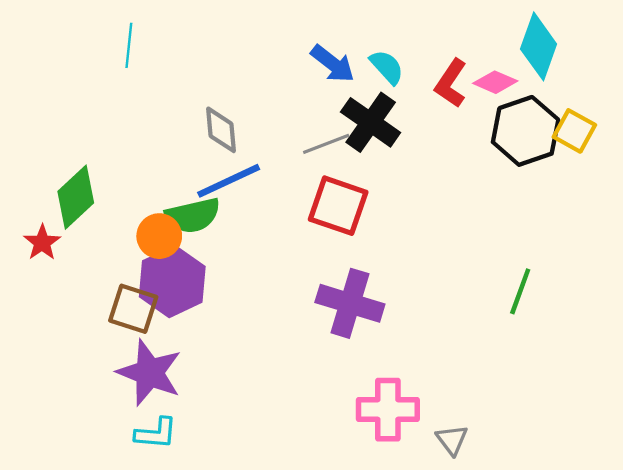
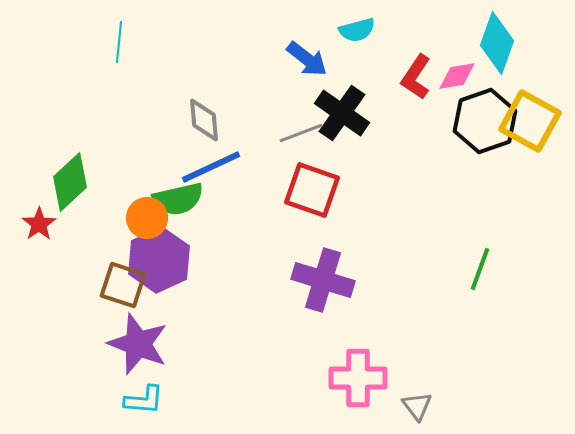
cyan semicircle: (387, 67) -> (357, 30), moved, turned 117
pink diamond: (495, 82) -> (457, 76), turned -33
yellow square: (574, 131) -> (530, 121), size x1.5

